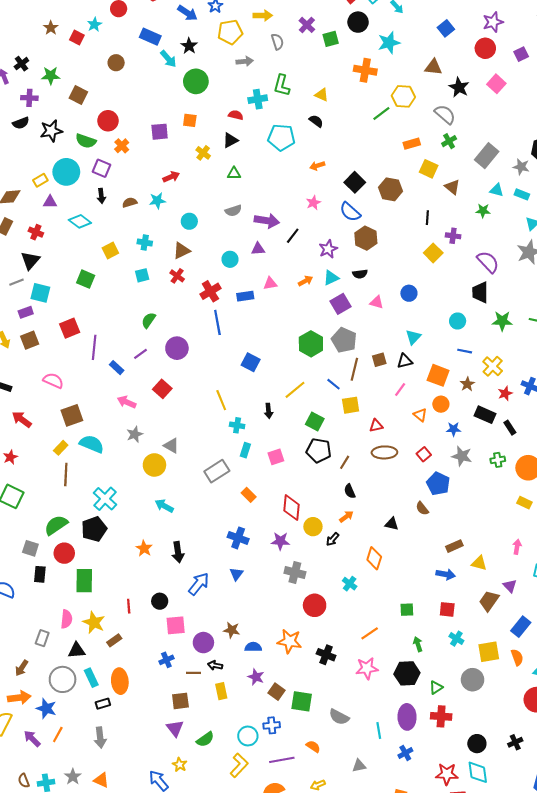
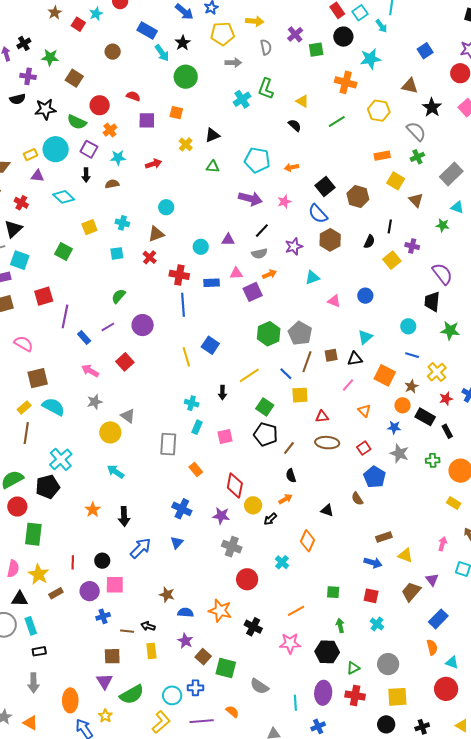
cyan cross: (258, 99) -> (242, 99), turned -30
green line: (381, 113) -> (337, 121), moved
red semicircle: (236, 115) -> (133, 96), moved
cyan pentagon: (281, 137) -> (257, 160), moved
cyan star: (157, 201) -> (118, 158), moved
gray semicircle: (233, 211) -> (259, 254), moved
purple arrow: (267, 221) -> (250, 199), moved
black semicircle: (360, 274) -> (369, 242), moved, turned -64
cyan triangle: (331, 278) -> (312, 278), moved
red cross: (210, 291) -> (179, 275), turned 36
purple square: (340, 304) -> (253, 292), moved
yellow line: (221, 400) -> (186, 357), moved
orange circle: (441, 404) -> (403, 405), moved
gray rectangle: (217, 471) -> (168, 444), turned -60
purple circle: (203, 643) -> (90, 591), moved
yellow square: (489, 652) -> (397, 697), moved
orange ellipse: (120, 681) -> (70, 700), moved
green semicircle: (205, 739) -> (132, 694), size x1.4

